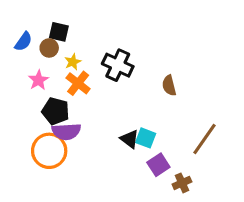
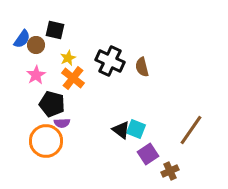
brown circle: (49, 48) -> (36, 45), moved
brown semicircle: (169, 85) -> (142, 67), moved
purple semicircle: (66, 132) -> (62, 123), size x0.6

